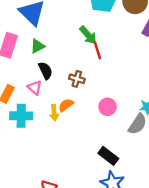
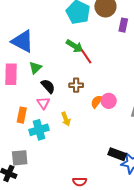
pink triangle: (35, 88) -> (43, 103), turned 32
orange semicircle: (66, 105) -> (97, 102), moved
black rectangle: (108, 156) -> (117, 154), moved

